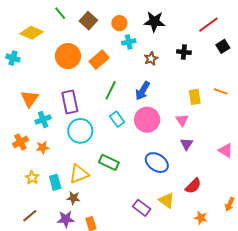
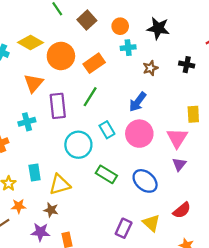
yellow diamond: (32, 33) -> (30, 42), moved
green line: (111, 90) -> (90, 97), moved
orange triangle: (30, 99) -> (34, 83), moved
pink triangle: (182, 120) -> (177, 138), size x1.5
cyan circle: (80, 131) -> (78, 145), moved
orange star: (43, 148) -> (19, 206), moved
green rectangle: (109, 162) -> (106, 174), moved
cyan rectangle: (55, 182) -> (35, 173), moved
purple rectangle: (142, 208) -> (124, 228), turned 72

